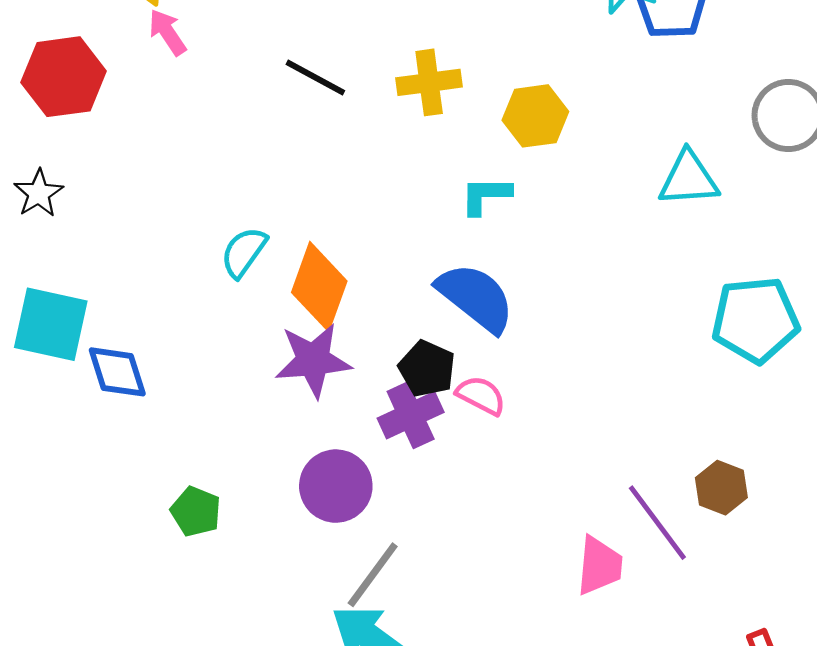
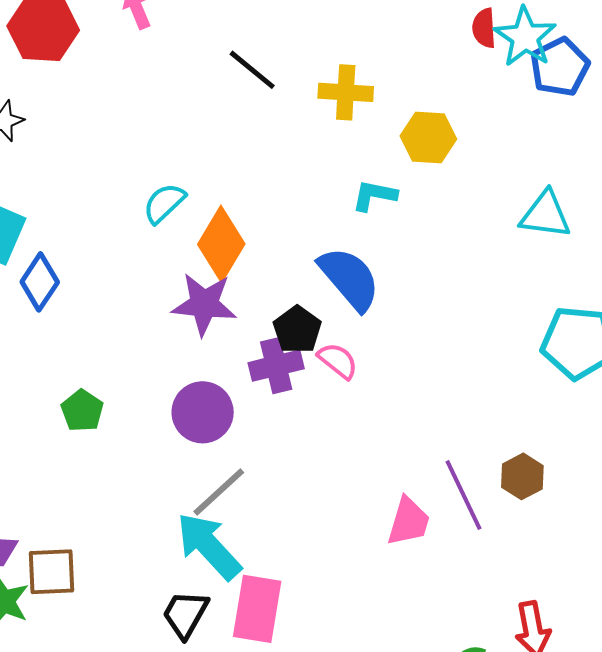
blue diamond: (117, 372) -> (40, 282), turned 40

